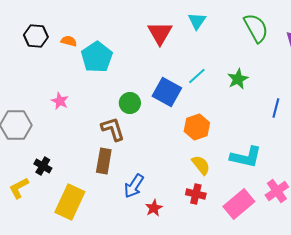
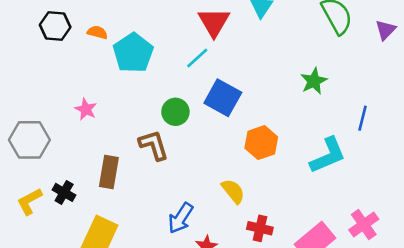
cyan line: (197, 76) -> (197, 58), moved
cyan L-shape: (246, 157) -> (328, 155), moved, turned -36
brown rectangle: (104, 161) -> (109, 172), moved
yellow semicircle: (201, 165) -> (233, 191), moved
yellow L-shape: (19, 188) -> (29, 201), moved

